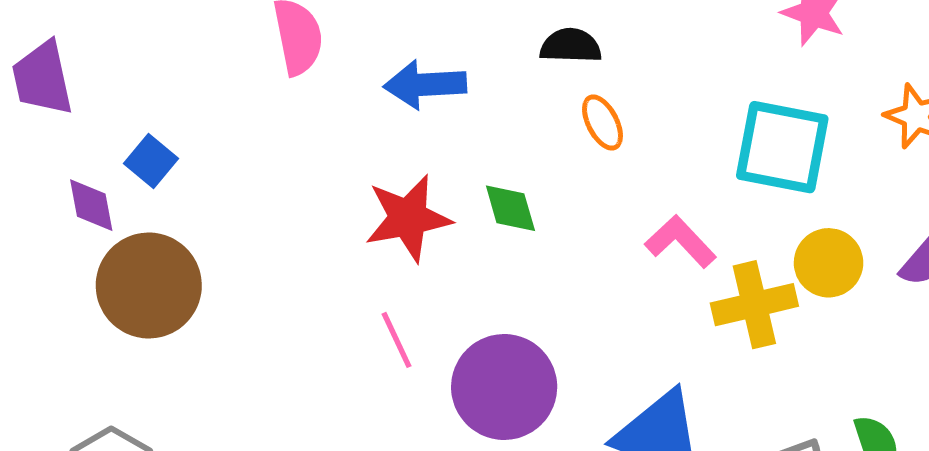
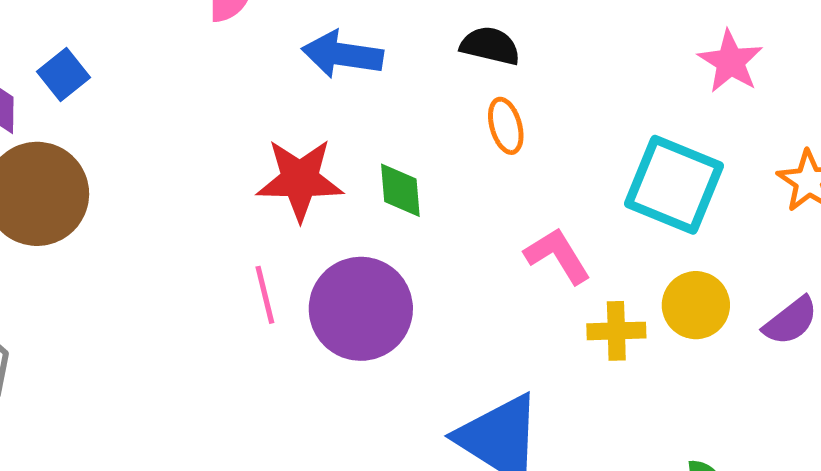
yellow cross: (754, 305) -> (616, 331), size x0.7
purple circle: (504, 387) -> (361, 309), moved

